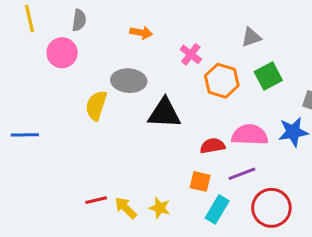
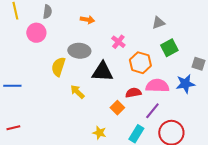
pink cross: (191, 54) -> (118, 42), moved
orange hexagon: (222, 81) -> (140, 63), moved
purple line: (242, 174) -> (152, 111), turned -30
orange square: (200, 181) -> (117, 108), moved, turned 32
red line: (96, 200) -> (13, 128), moved
yellow arrow: (126, 208) -> (77, 92), moved

